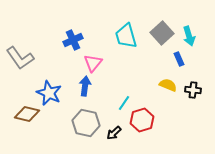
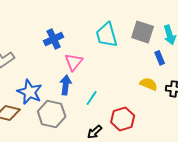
gray square: (162, 33) -> (143, 32), turned -30
cyan line: (124, 103) -> (92, 98), moved
gray hexagon: (86, 123) -> (52, 114), moved

